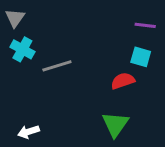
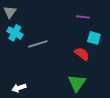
purple line: (145, 25) -> (83, 17), moved
red semicircle: (123, 81) -> (82, 54), turned 56

